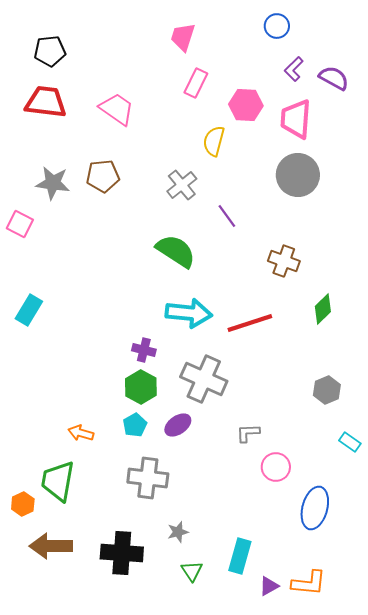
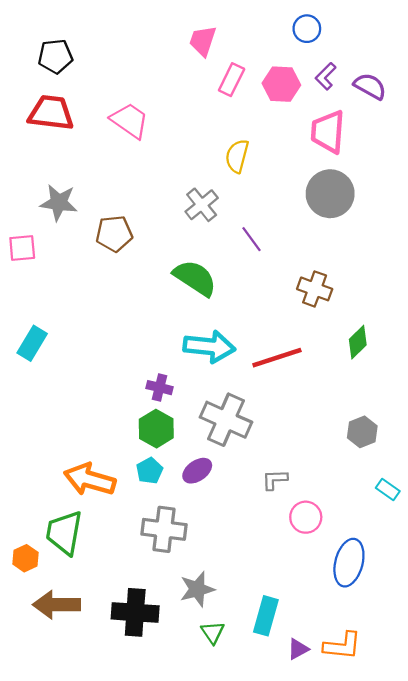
pink rectangle: (196, 83) -> (232, 80), moved
pink hexagon: (246, 105) -> (281, 84), moved
brown pentagon: (103, 176) -> (114, 234), moved
pink square: (20, 224) -> (22, 248), turned -32
orange arrow: (81, 433) -> (90, 480), size x1.8
gray star: (178, 532) -> (197, 589), size x1.5

